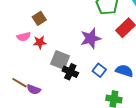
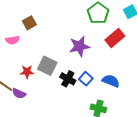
red star: (40, 42) -> (27, 72), moved
black cross: (70, 72) -> (68, 79), moved

